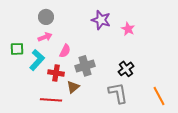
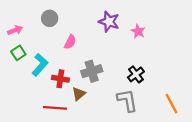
pink arrow: (45, 37) -> (15, 30), moved
green square: (17, 49) -> (18, 53), turned -32
pink semicircle: (65, 51) -> (70, 42), moved

